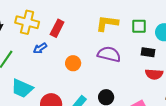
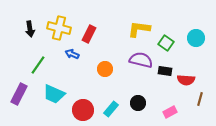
green square: (139, 26) -> (166, 43), moved, turned 35
blue arrow: (40, 48) -> (72, 54), turned 56
black rectangle: (148, 52) -> (165, 71), moved

